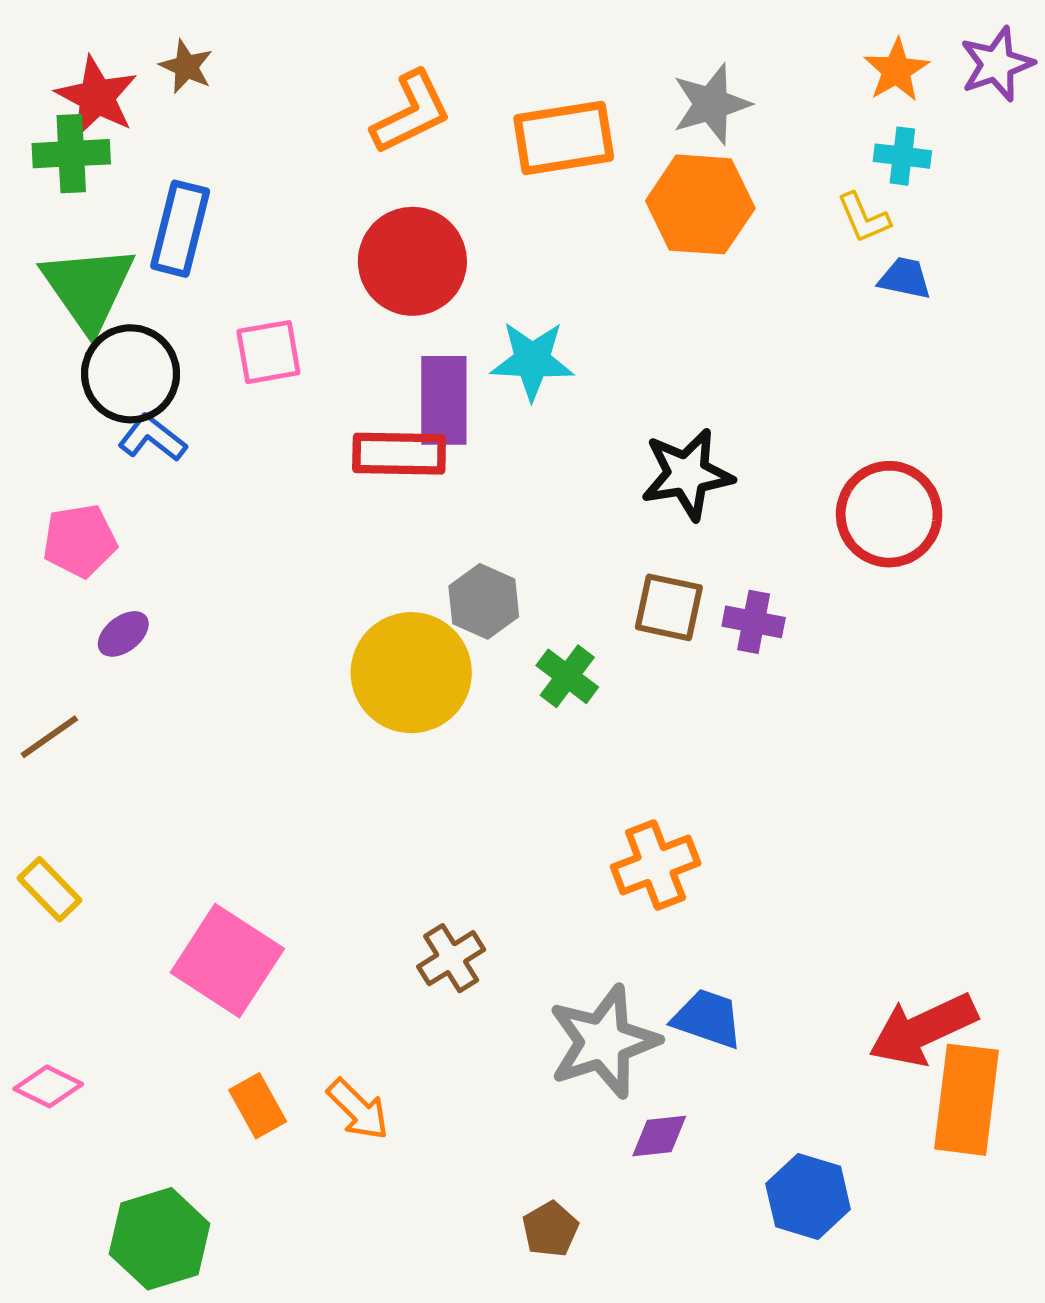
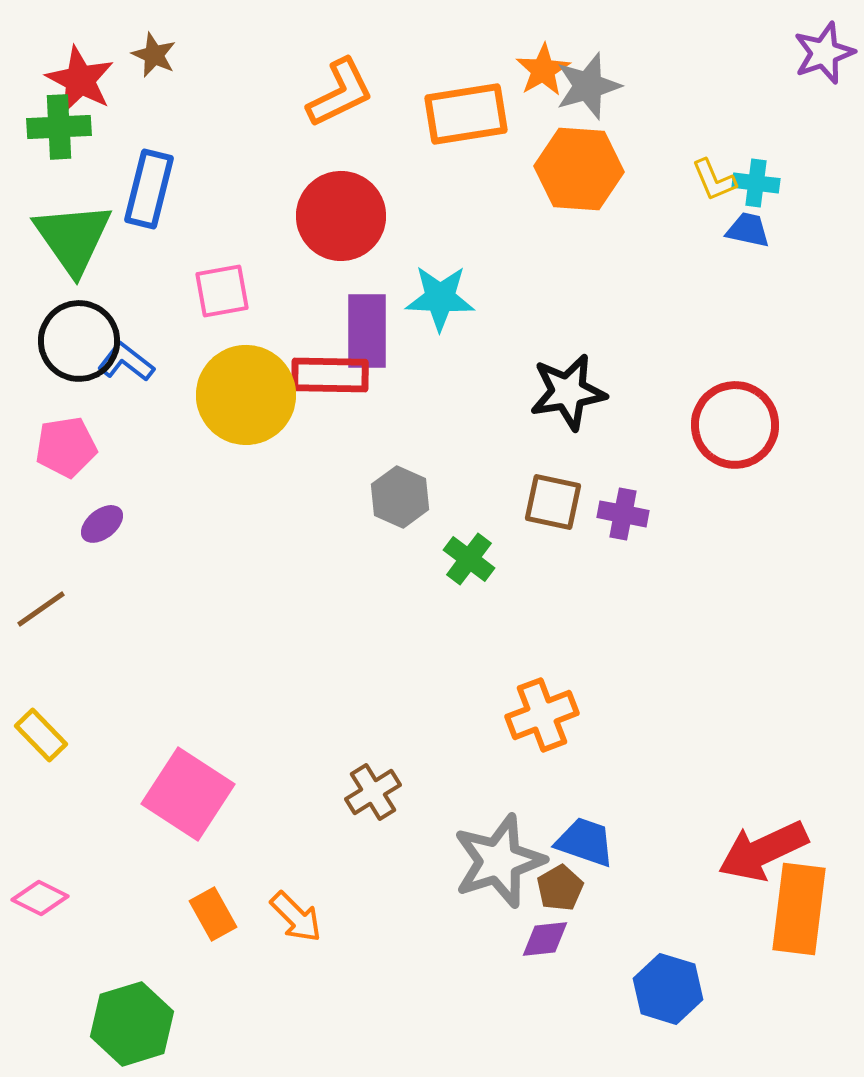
orange star: (896, 70) -> (543, 70), moved
cyan cross: (902, 156) -> (756, 183), moved
black circle: (131, 374) -> (79, 341), moved
yellow circle: (411, 673) -> (246, 395), moved
brown pentagon: (550, 1229) -> (560, 888), moved

